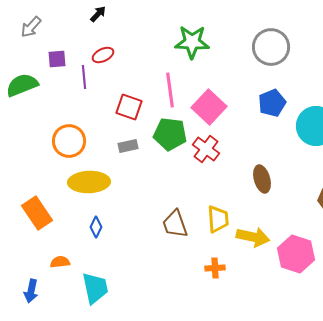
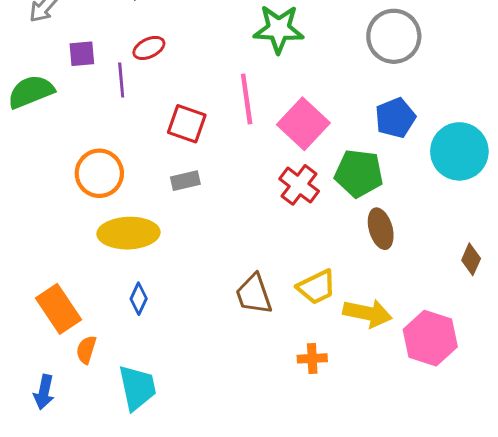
green pentagon: (170, 134) -> (359, 173), moved
orange rectangle: (37, 213) -> (59, 309), moved
yellow trapezoid: (218, 219) -> (317, 287), turned 68
orange semicircle: (60, 262) -> (86, 350), turned -66

